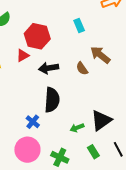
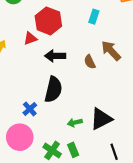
cyan rectangle: (79, 26) -> (94, 17), turned 32
green rectangle: (93, 152) -> (73, 150), moved

